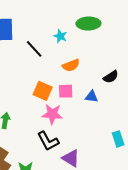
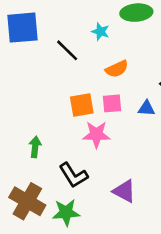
orange square: (43, 91) -> (82, 105), turned -30
black L-shape: (48, 141) -> (73, 175), moved

